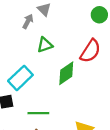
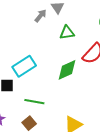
green triangle: (45, 45) -> (67, 33), moved

